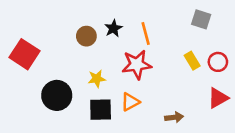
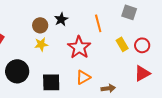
orange line: (146, 34) -> (98, 23), moved
red star: (137, 64) -> (79, 47), turned -30
yellow star: (97, 79) -> (41, 44), moved
orange triangle: (130, 102) -> (83, 77), moved

